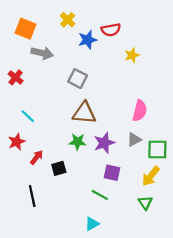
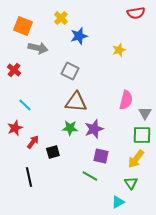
red semicircle: (111, 30) -> (136, 13), moved
gray triangle: (134, 140) -> (145, 113), moved, turned -32
cyan triangle: (92, 224) -> (118, 202), moved

